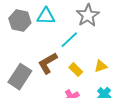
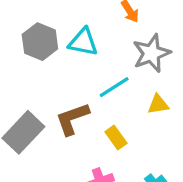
yellow triangle: (101, 66) -> (158, 104), moved

